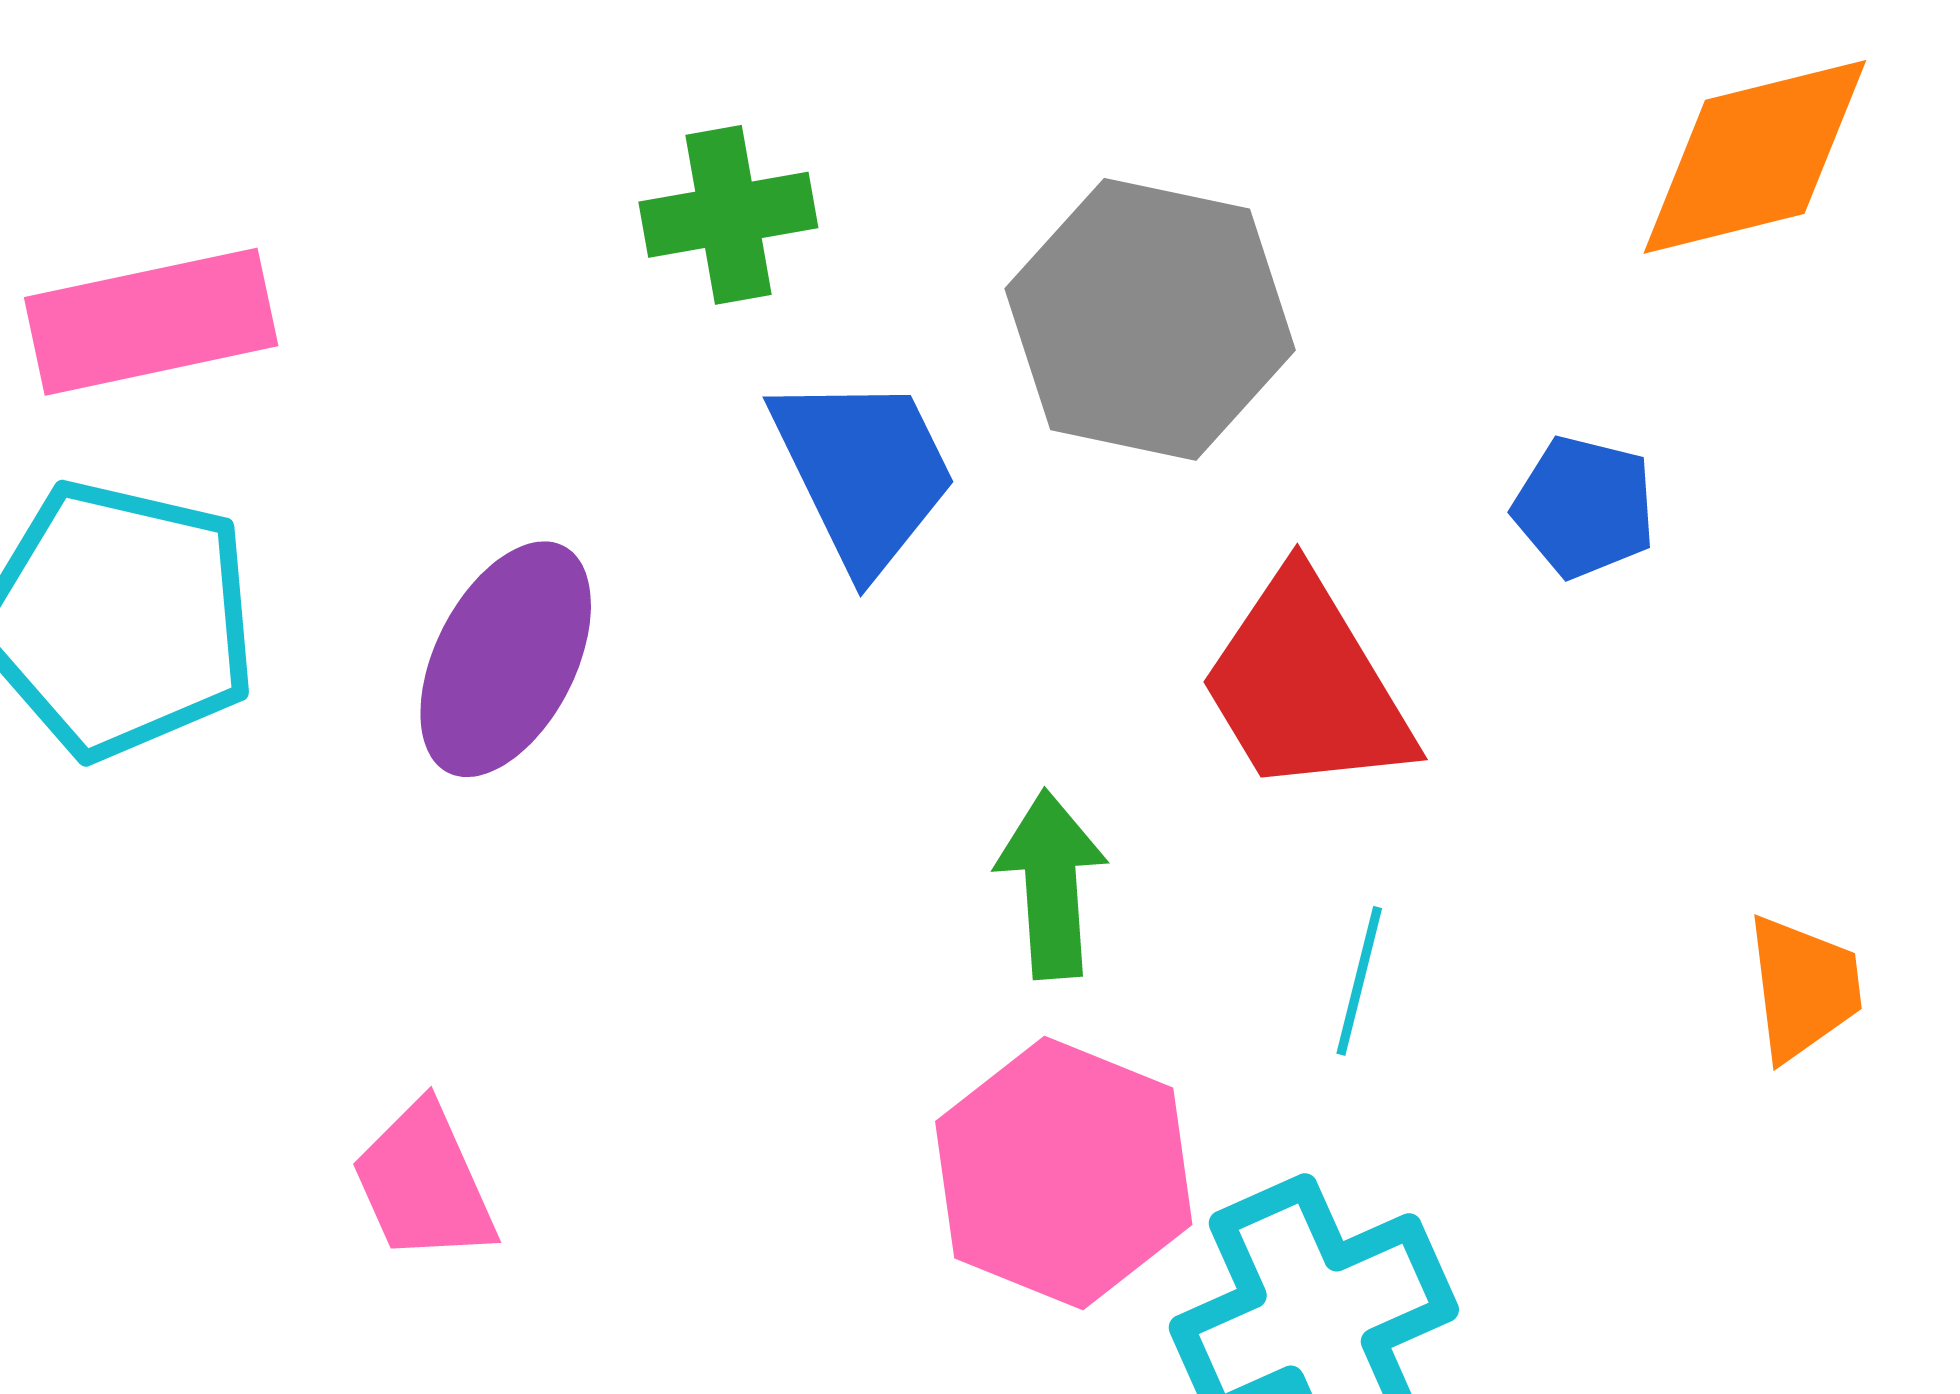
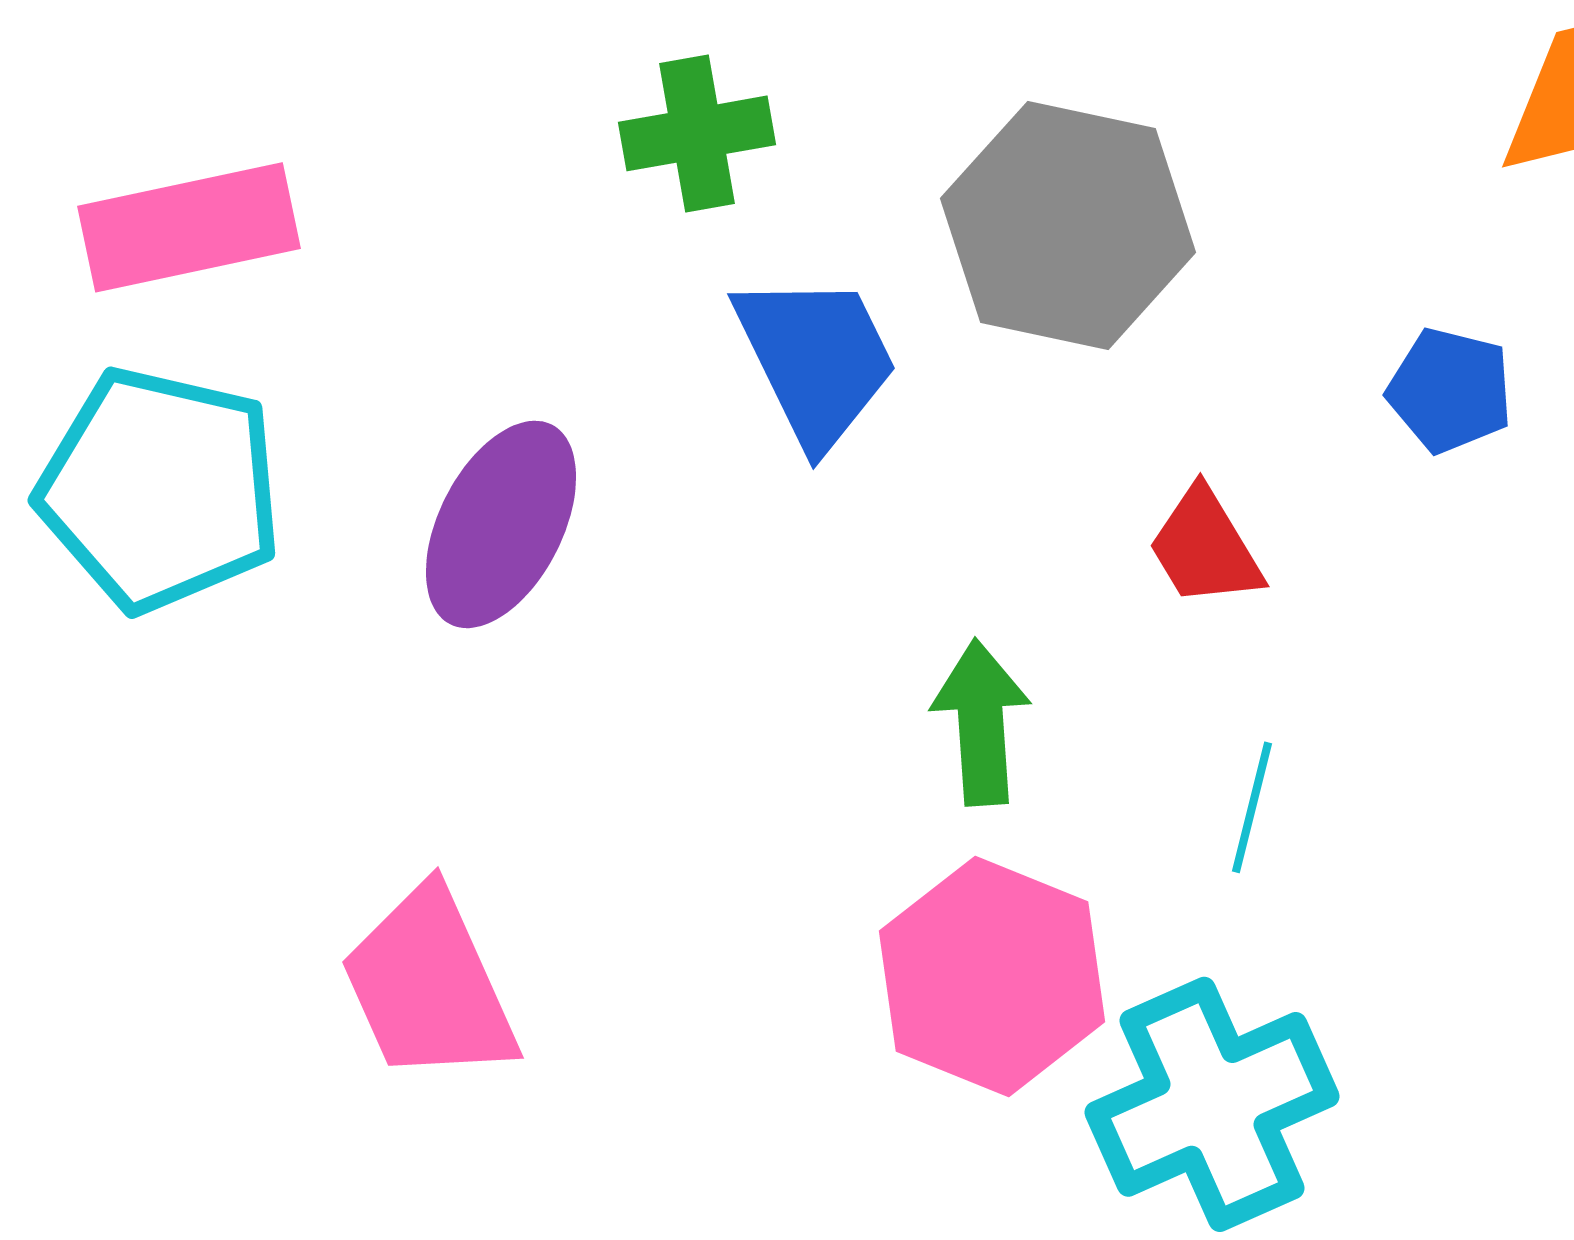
red trapezoid: (1306, 685) -> (1205, 547), size x0.6
pink trapezoid: (424, 1183) -> (429, 985), size x1.4

